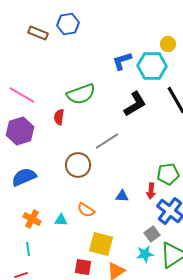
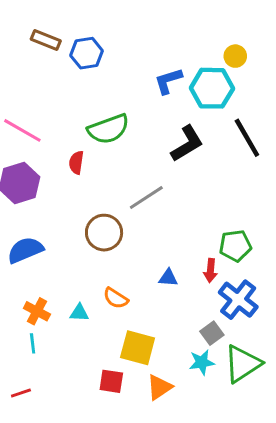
blue hexagon: (68, 24) -> (87, 53), moved
cyan line: (28, 249) -> (33, 343), moved

